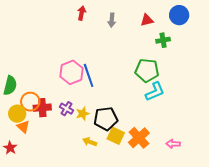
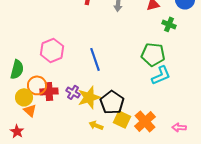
green cross: (163, 40) -> (169, 24), turned 32
pink hexagon: (72, 72) -> (52, 50), moved
yellow star: (83, 114) -> (89, 97), size x1.6
black pentagon: (106, 119) -> (112, 102), turned -30

